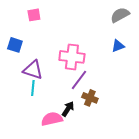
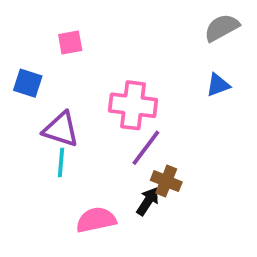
pink square: (34, 15) -> (70, 42), moved
black arrow: (68, 109) -> (148, 201), moved

